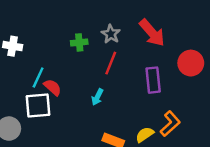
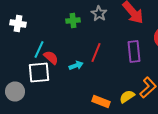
red line: (111, 63) -> (96, 52), moved
cyan arrow: (97, 97) -> (76, 66), moved, turned -136

